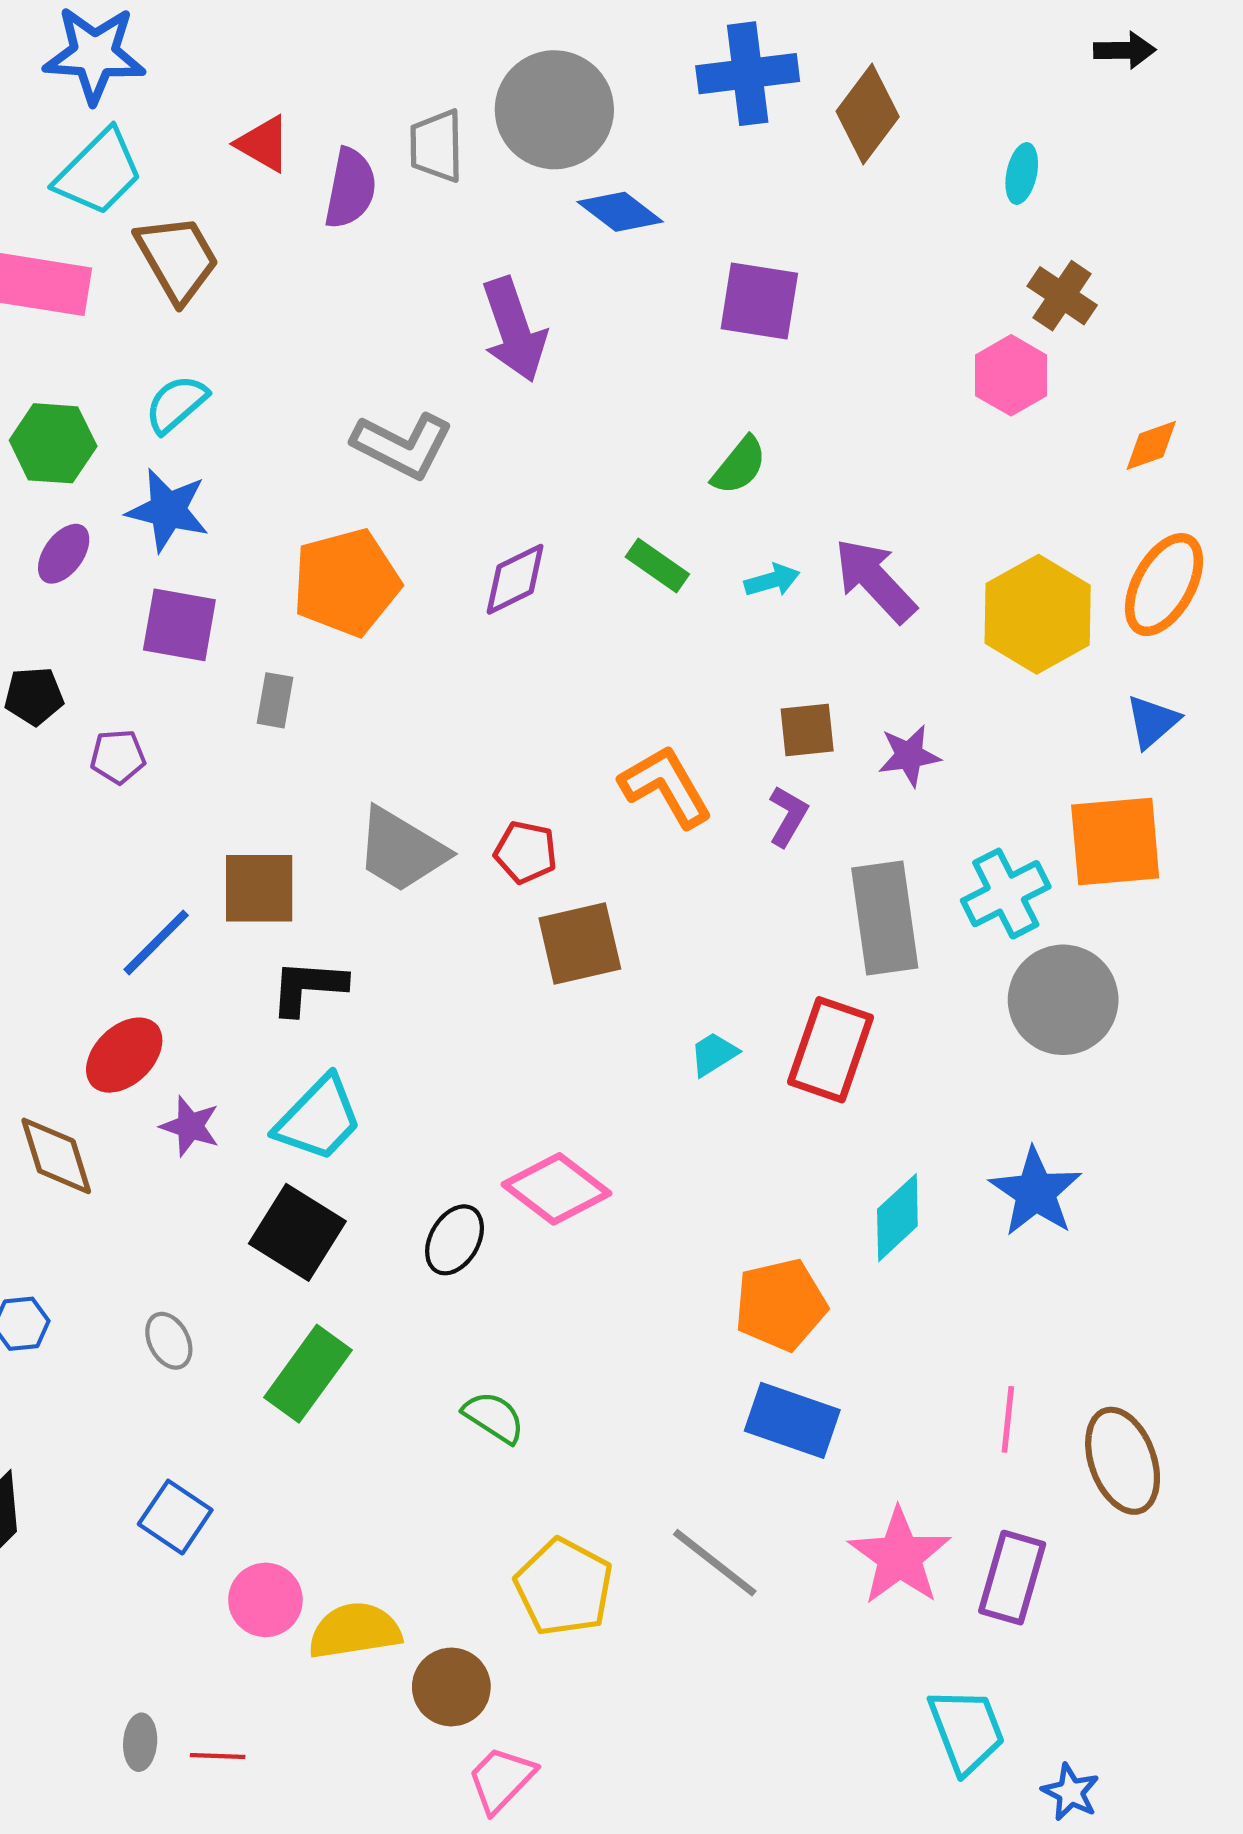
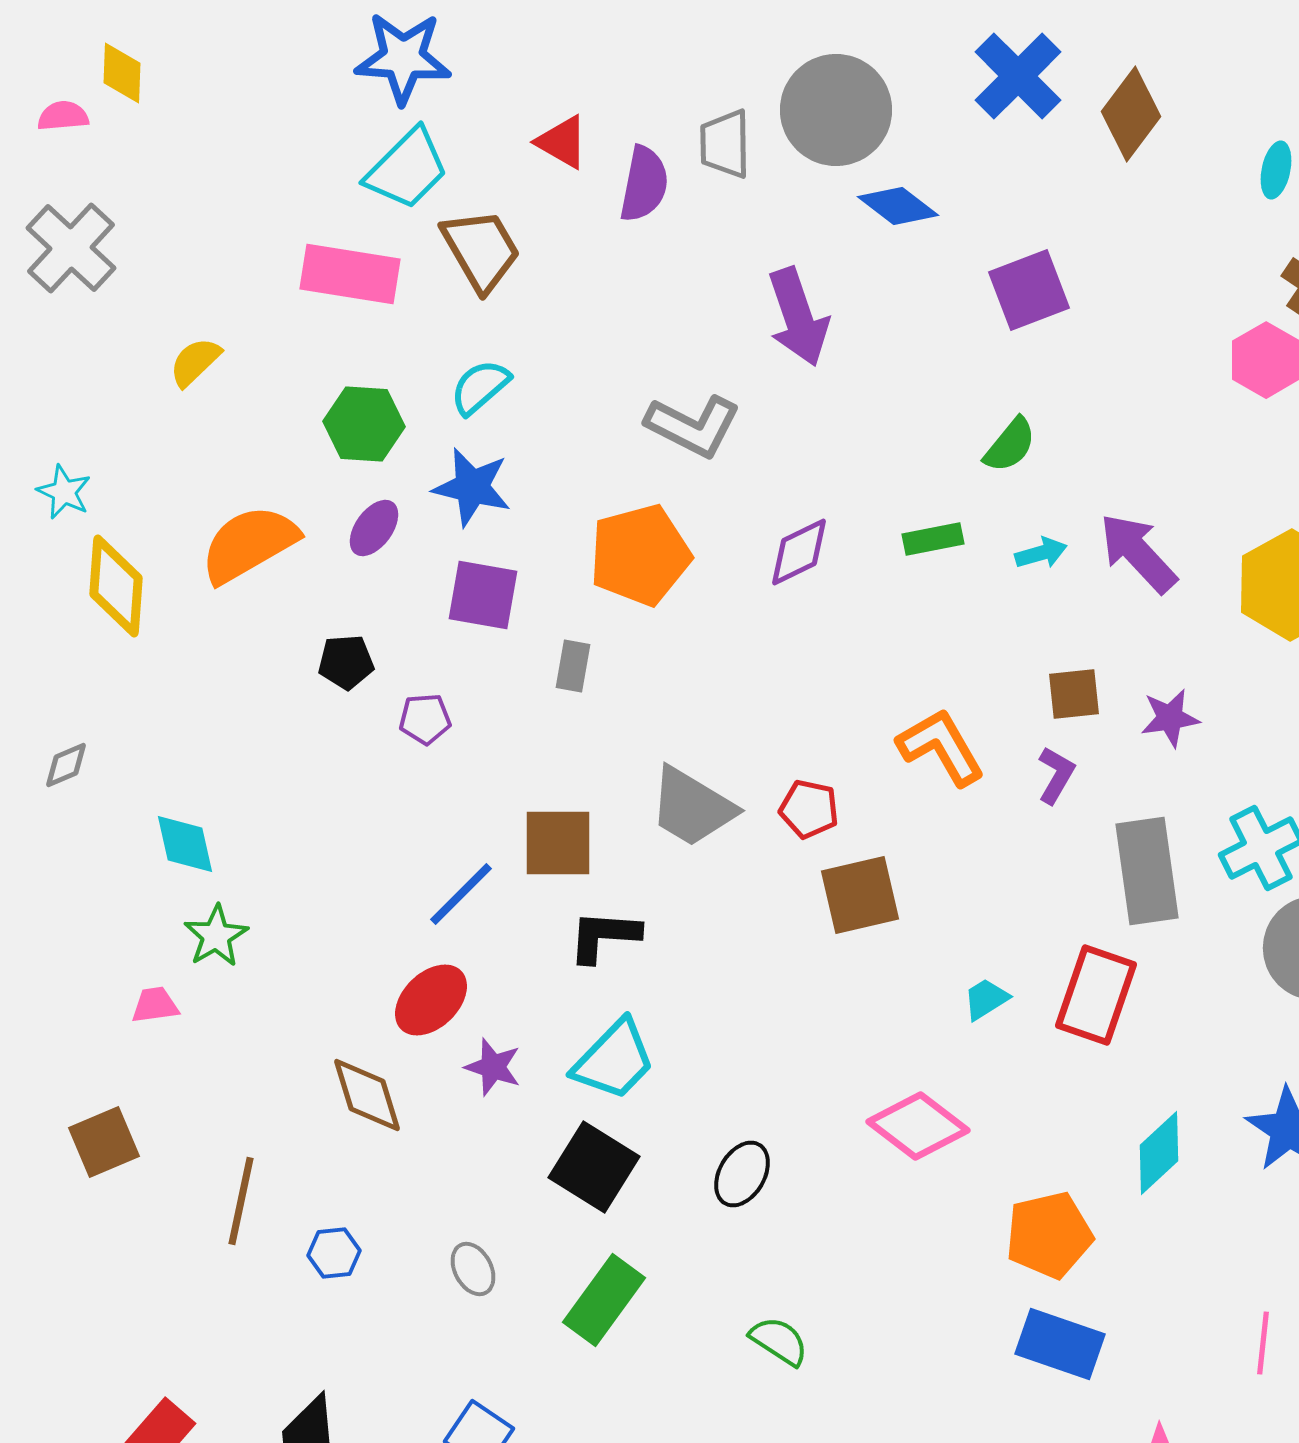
blue cross: (748, 74) -> (1018, 76), turned -38
purple square: (759, 301) -> (1029, 290), turned -30
green rectangle: (657, 565) -> (933, 539), turned -46
pink diamond: (556, 1189) -> (918, 1126), moved

